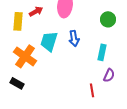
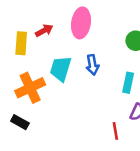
orange cross: (25, 56) -> (30, 88), turned 30

